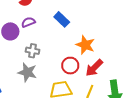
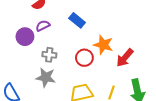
red circle: (70, 66) -> (84, 58), moved
red arrow: (94, 68) -> (125, 58), moved

